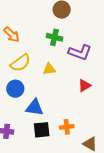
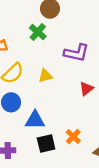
green cross: (54, 37) -> (38, 32), moved, turned 35
orange cross: (67, 127) -> (73, 137), turned -32

